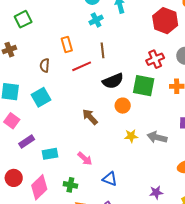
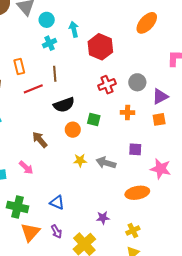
red hexagon: (165, 21) -> (100, 47), moved
green square: (144, 86) -> (94, 119), moved, size x0.6
pink arrow: (85, 159) -> (26, 168), moved
green cross: (70, 185) -> (18, 207), size x1.5

